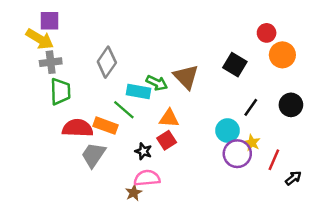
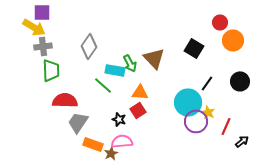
green arrow: (157, 83) -> (130, 63), turned 36
orange rectangle: (106, 126) -> (93, 144), moved
cyan circle: (228, 130) -> (188, 102), size x1.4

